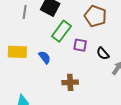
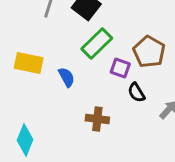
brown pentagon: (95, 16) -> (149, 52), moved
black semicircle: (103, 53) -> (136, 93), moved

